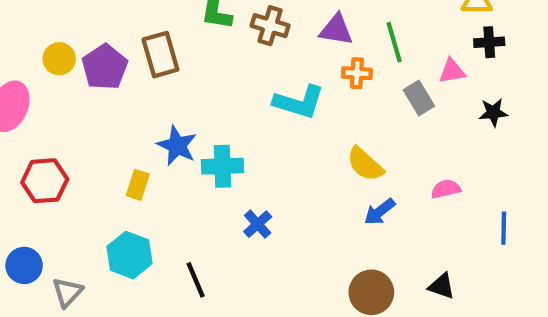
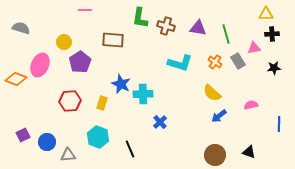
brown rectangle: (160, 55) -> (113, 40), turned -70
purple pentagon: (105, 67) -> (80, 62), moved
orange cross: (357, 73) -> (215, 62), moved, turned 32
red hexagon: (45, 181) -> (70, 101), moved
gray triangle: (67, 292) -> (68, 155), turned 42

